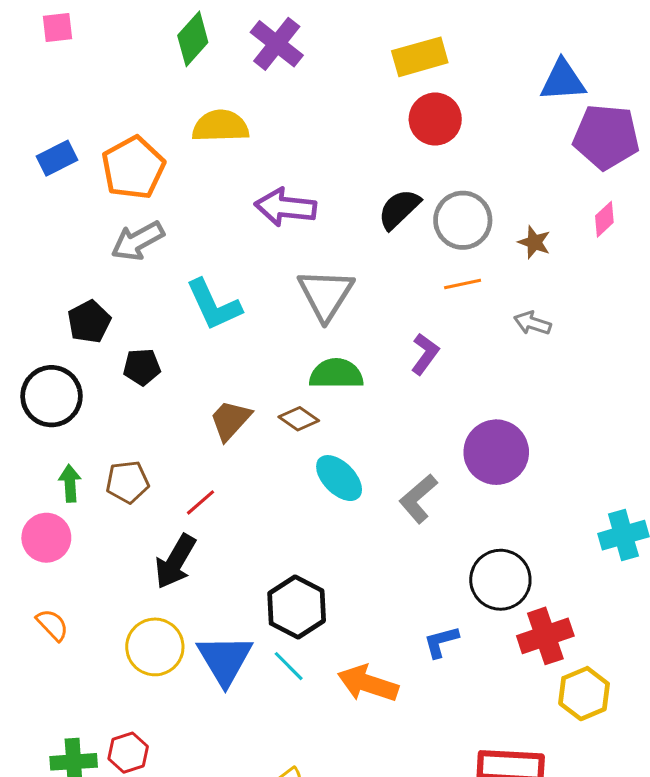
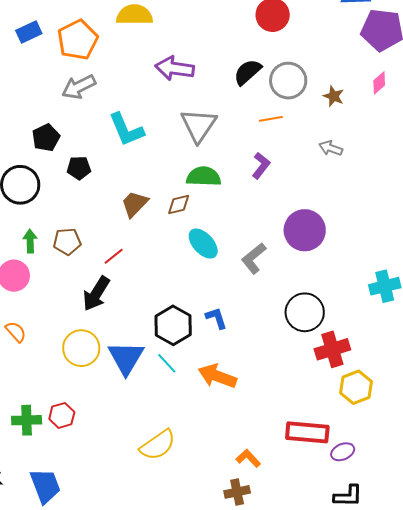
orange line: (463, 284) -> (271, 119), moved
brown diamond: (299, 419) -> (179, 205), turned -50
blue L-shape: (441, 642) -> (216, 318), moved, turned 85

